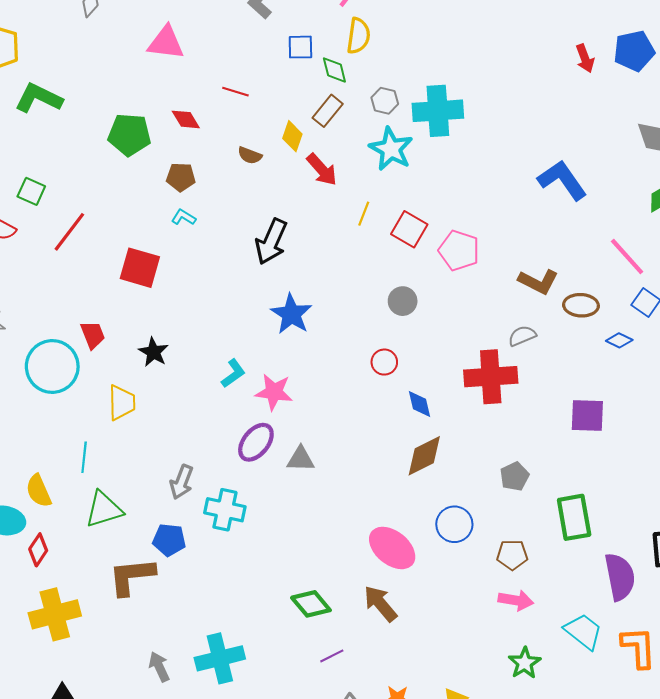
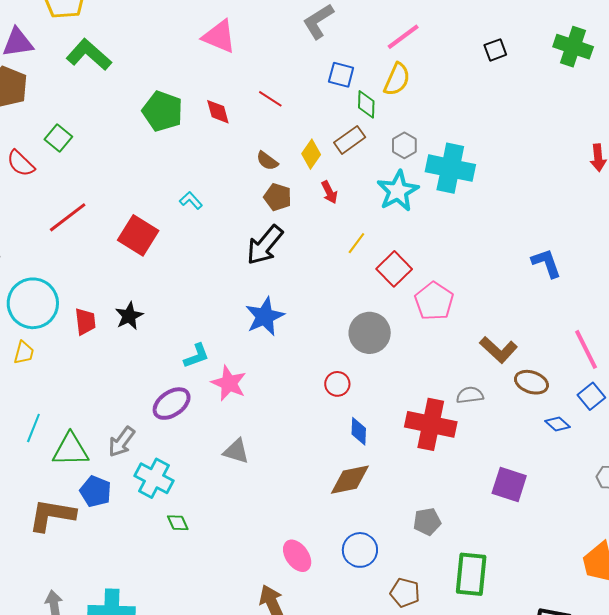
red arrow: (322, 170) -> (329, 192), size x0.7
brown pentagon: (181, 177) -> (278, 197), moved
blue L-shape: (562, 180) -> (546, 263), size x0.7
red line: (69, 232) -> (68, 217), moved
gray circle: (403, 301) -> (370, 333), size x1.5
red trapezoid: (93, 335) -> (85, 322), moved
yellow trapezoid: (122, 403) -> (24, 353), moved, size x0.7
purple ellipse: (256, 442) -> (172, 404), moved
cyan line: (84, 457) -> (33, 428), moved
green triangle: (104, 509) -> (70, 450), moved
pink ellipse: (392, 548) -> (297, 556), size x0.7
green diamond: (311, 604) -> (178, 523), moved, size x0.6

